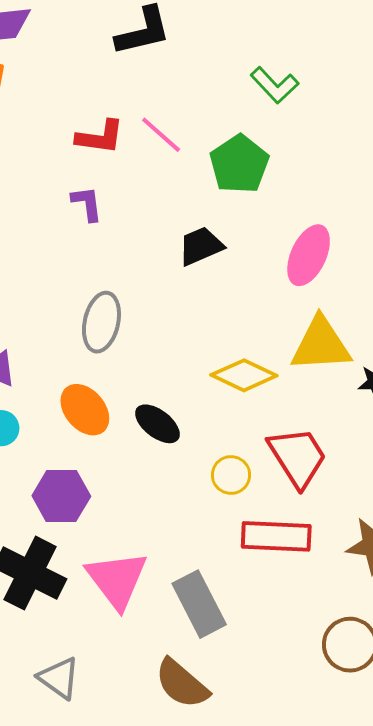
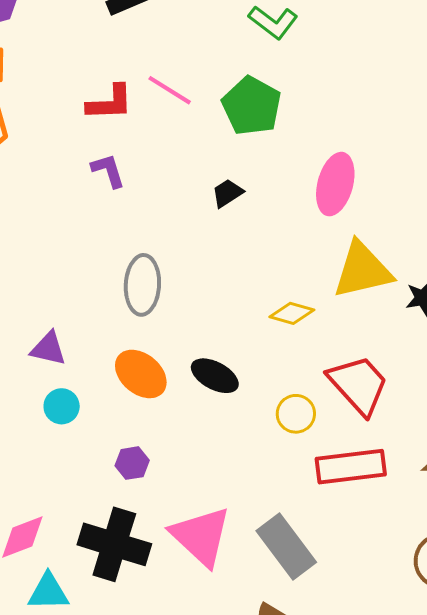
black trapezoid: (201, 246) -> (228, 193), size x0.7
yellow diamond: (244, 375) -> (292, 313), size x0.7
purple hexagon: (61, 496) -> (132, 463), size x0.6

